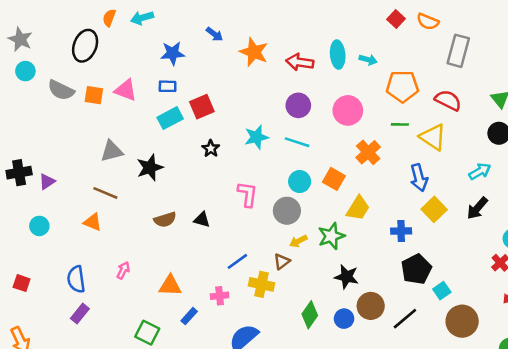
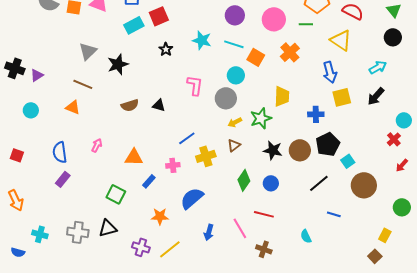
green line: (400, 124) -> (306, 24), moved
cyan star: (256, 137) -> (202, 40), turned 30
gray triangle: (112, 151) -> (88, 51), turned -30
black cross: (19, 173) -> (15, 68), turned 30
orange square: (334, 179) -> (256, 57), moved
yellow trapezoid: (358, 208) -> (282, 96), turned -30
yellow square: (434, 209) -> (342, 97), turned 30
brown triangle: (282, 261) -> (234, 145), moved
yellow cross: (262, 284) -> (206, 156), turned -30
brown circle: (371, 306) -> (300, 150), moved

